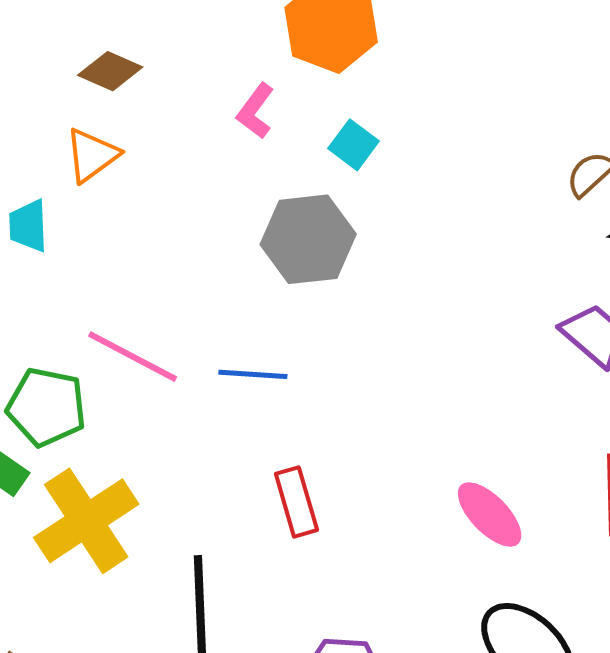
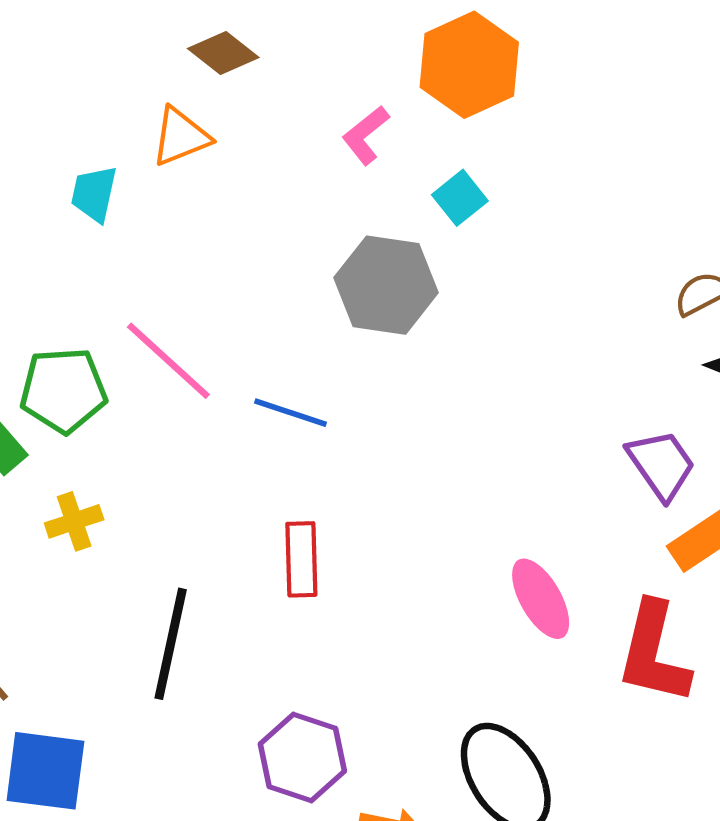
green pentagon: (46, 407) -> (63, 390), turned -30
pink ellipse: (490, 515) -> (541, 599), moved
yellow cross: (86, 521) -> (74, 521), size x0.5

